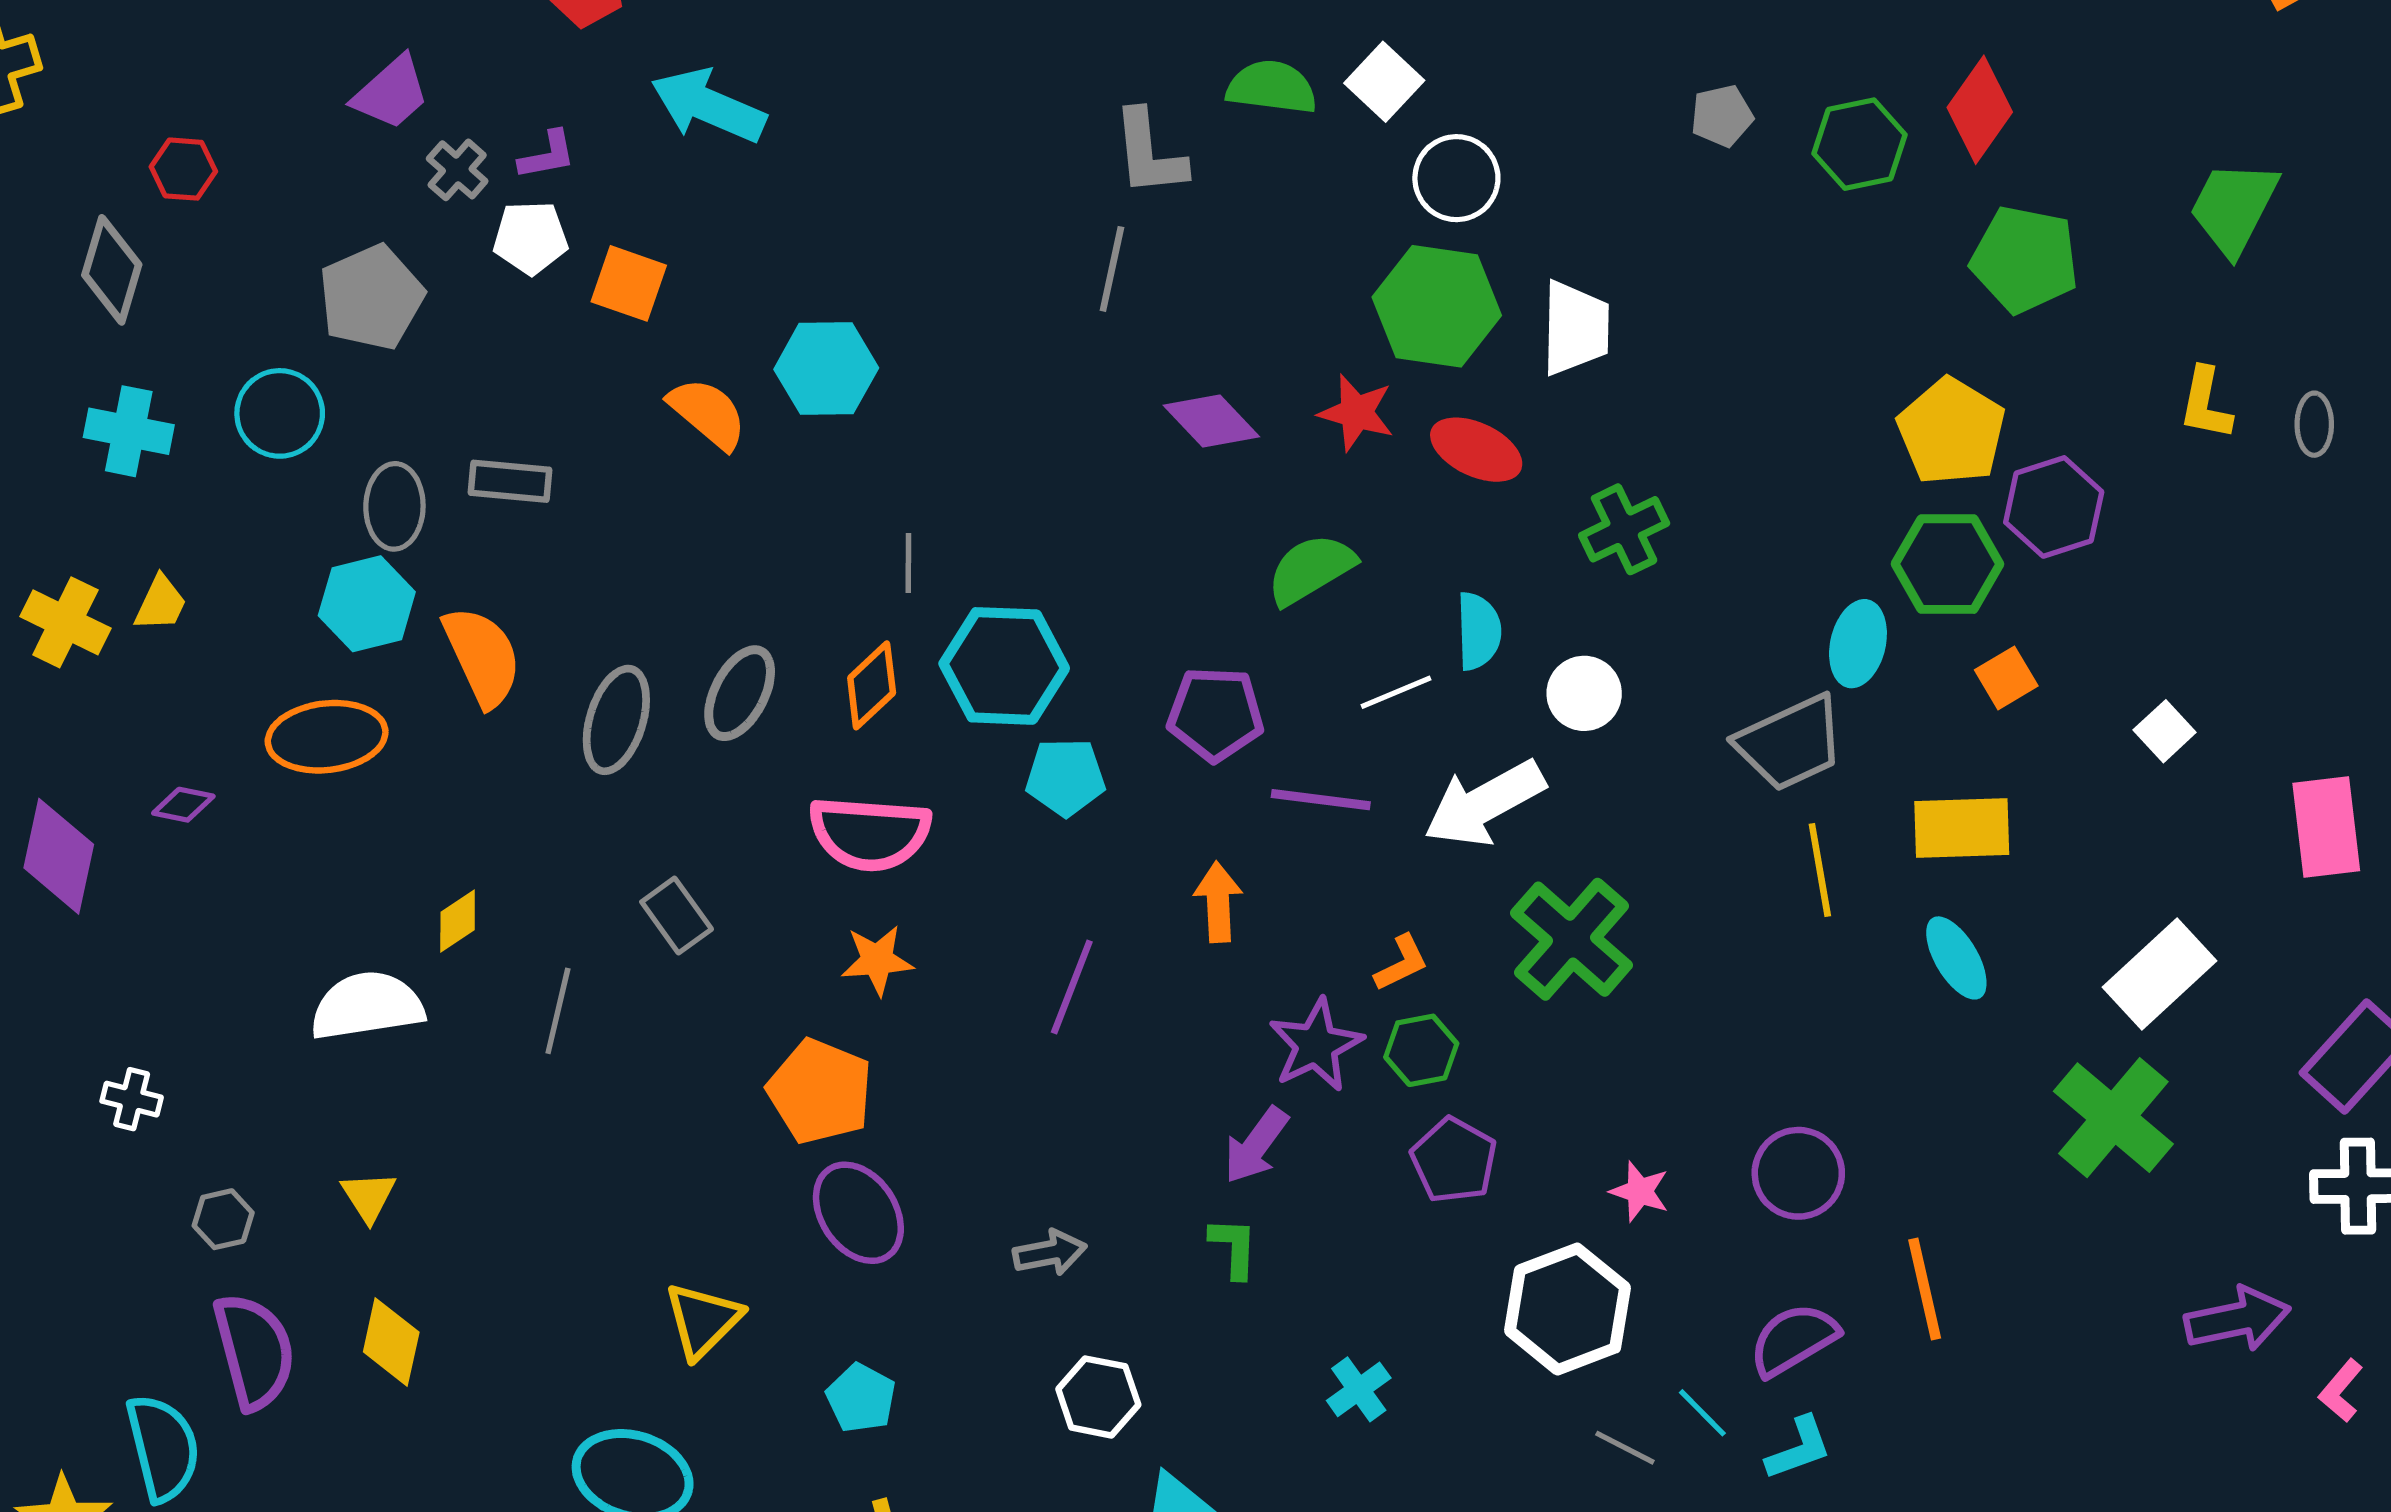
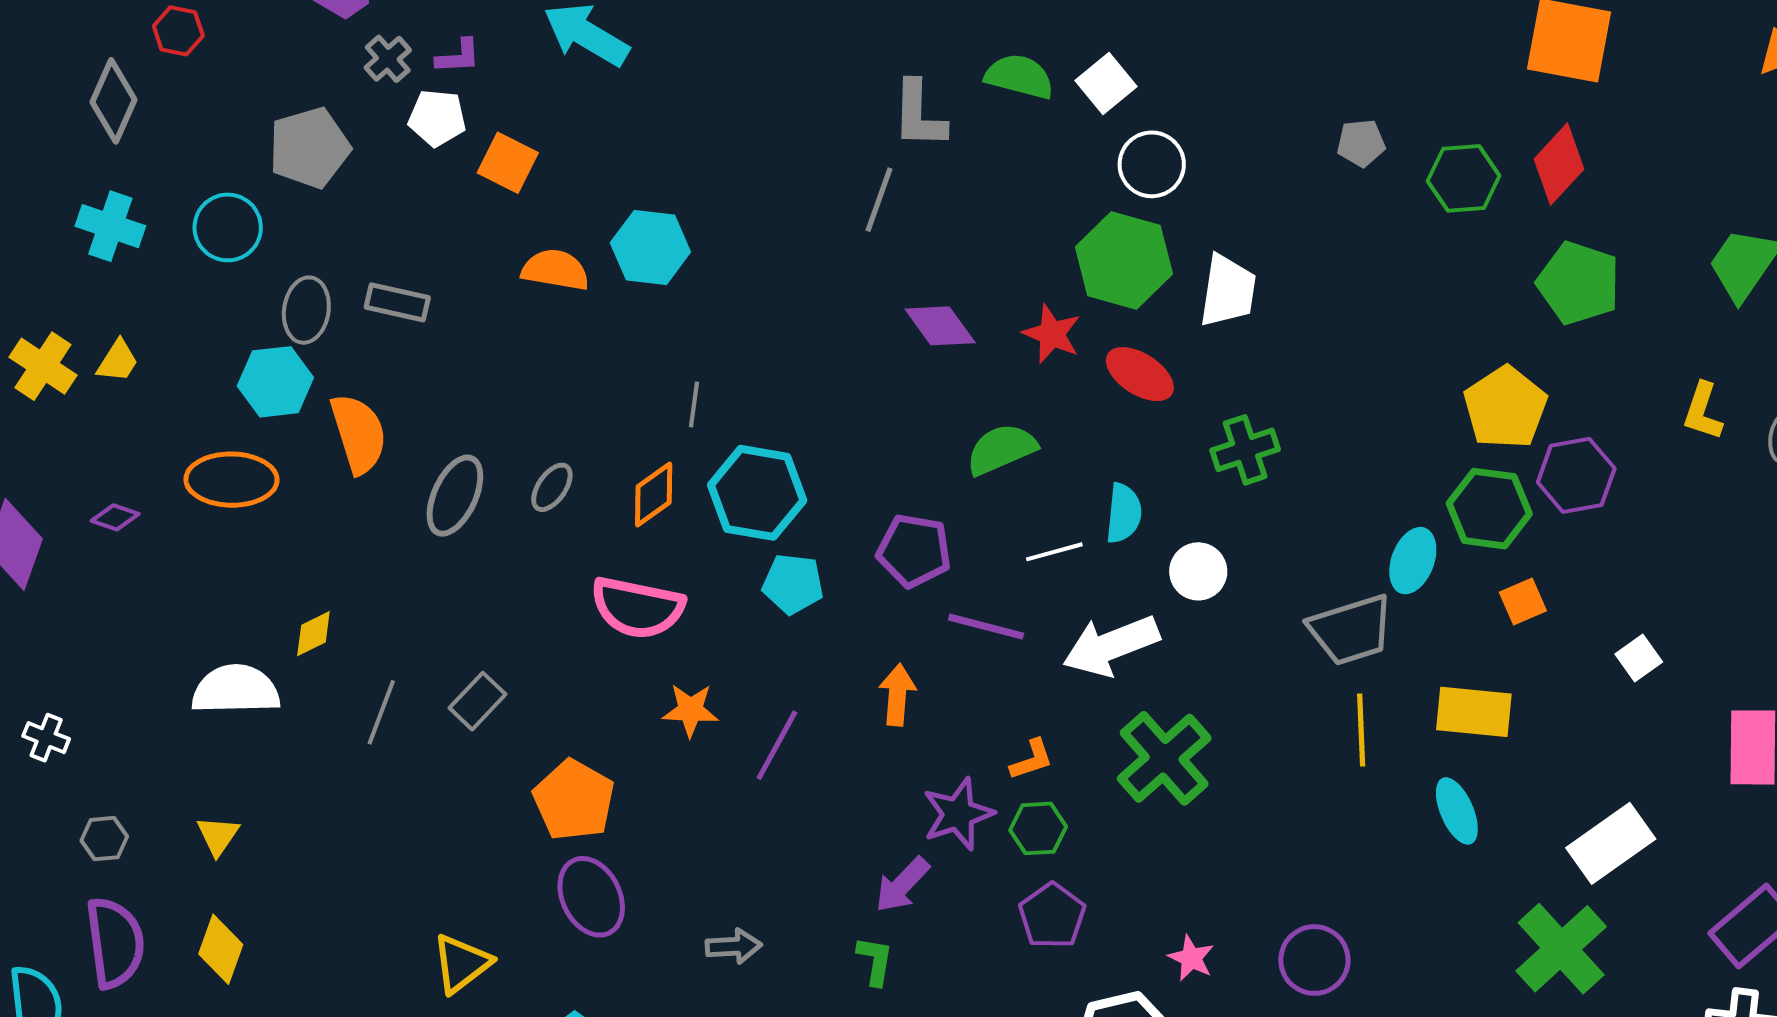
orange semicircle: (708, 413) -> (555, 270), turned -38
gray ellipse: (740, 693) -> (552, 487), size x0.7
gray rectangle: (677, 915) -> (478, 701), moved, turned 72
orange star: (877, 960) -> (690, 710), moved

